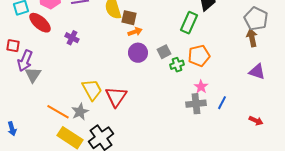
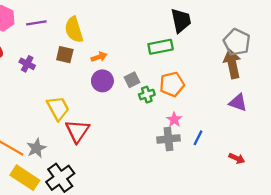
brown square: (129, 18) -> (65, 55), moved
green rectangle: (189, 23) -> (161, 47), turned 55
brown arrow: (252, 38) -> (232, 64), size x1.4
yellow trapezoid: (92, 90) -> (58, 108), moved

